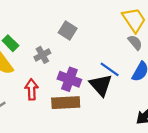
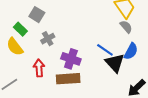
gray square: (68, 30) -> (37, 15), moved
black triangle: (101, 85) -> (115, 63), moved

